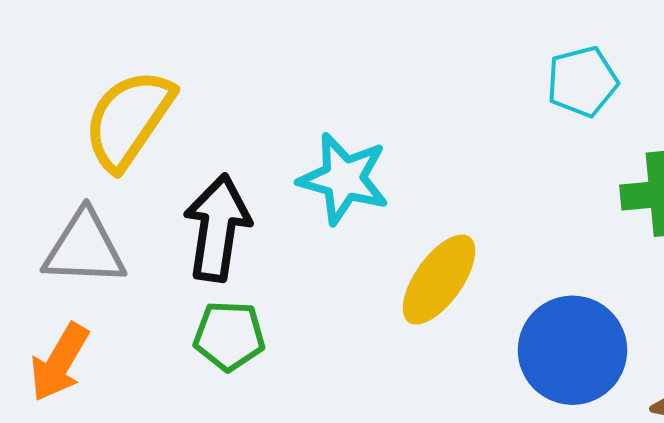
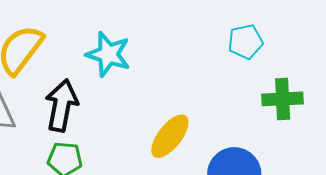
cyan star: (344, 179) -> (108, 54), moved

